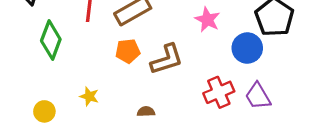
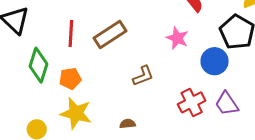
orange pentagon: (128, 51) -> (70, 79), moved
brown L-shape: (167, 59) -> (143, 76), size x0.7
yellow star: (89, 96) -> (76, 113), size x1.8

